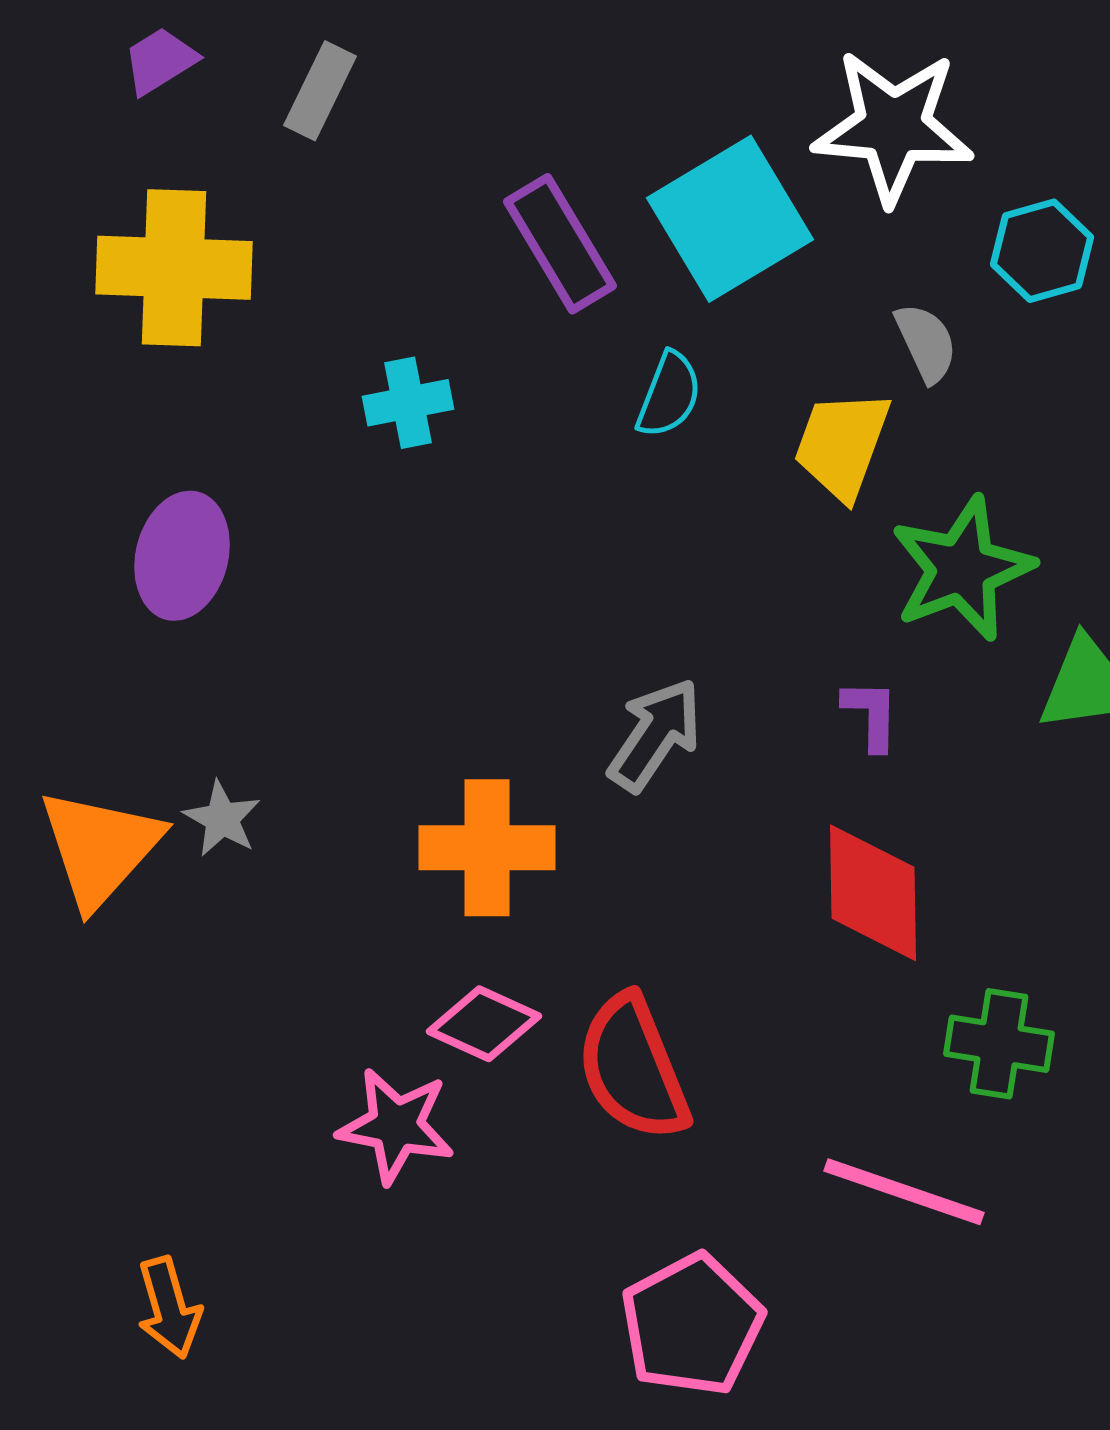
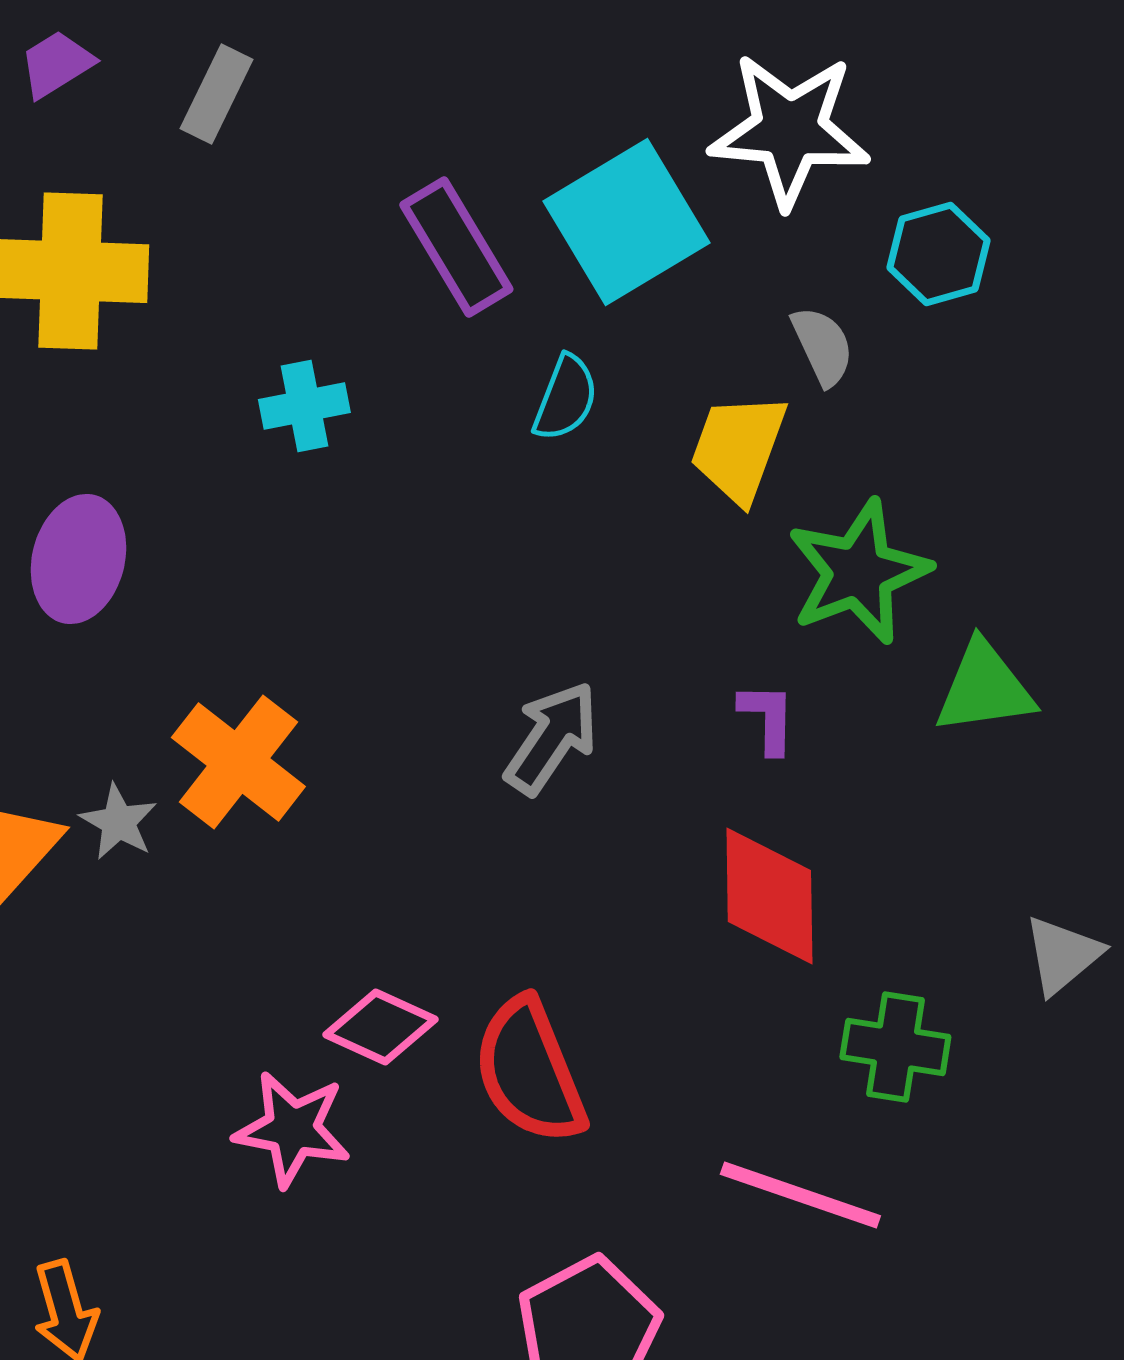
orange cross: (487, 848) -> (238, 762), moved, turned 38

